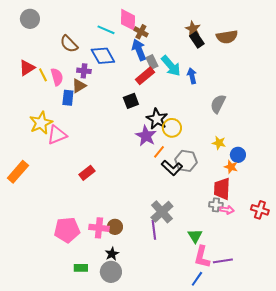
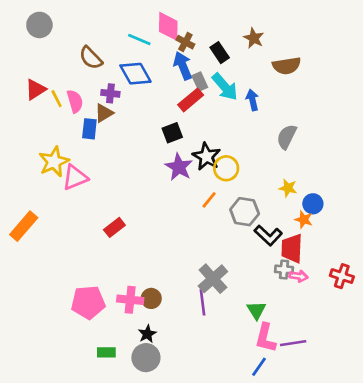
brown semicircle: (227, 37) -> (287, 66), moved
black rectangle: (197, 40) -> (220, 53), moved
purple star: (146, 136) -> (179, 167), moved
black L-shape: (172, 168) -> (268, 235), moved

